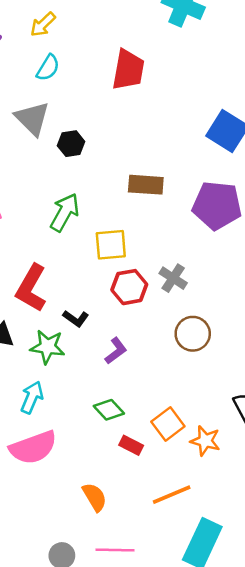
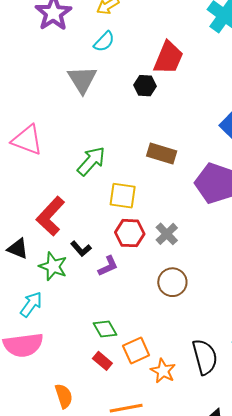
black hexagon: (71, 144) -> (145, 86), moved
purple L-shape: (116, 351) -> (108, 266), moved
green diamond: (109, 410) -> (105, 329), moved

